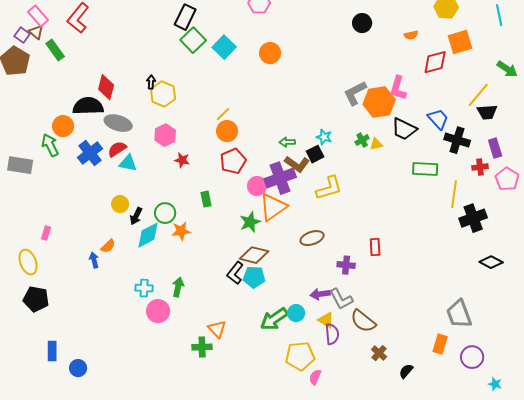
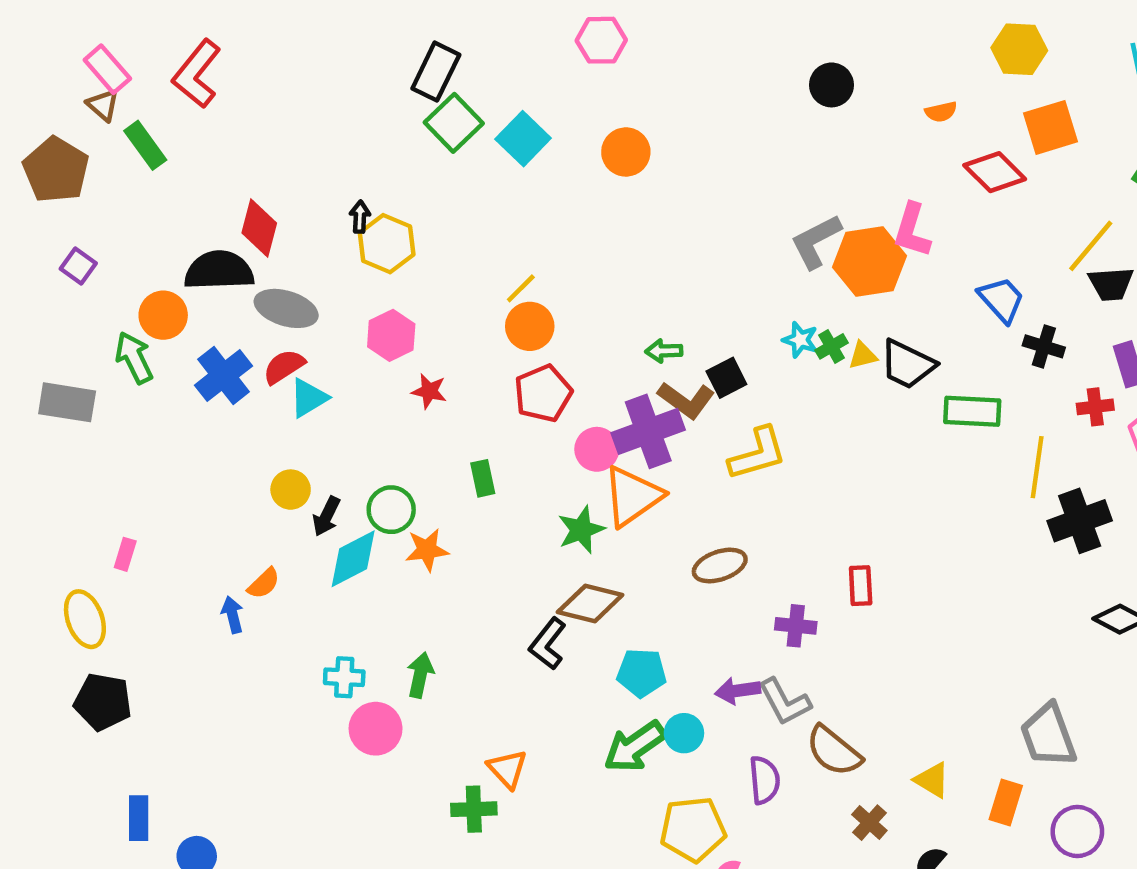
purple square: (22, 35) -> (78, 266), moved
red diamond: (435, 62) -> (995, 172), turned 60
black trapezoid: (404, 129) -> (907, 364), moved
cyan star: (324, 137) -> (800, 340), moved
black cross: (457, 140) -> (1044, 346), size x0.7
cyan triangle: (128, 163) -> (308, 398), turned -42
cyan pentagon: (254, 277) -> (642, 673), moved
yellow triangle: (326, 320) -> (932, 780), moved

